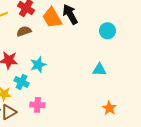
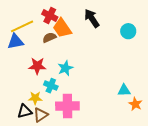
orange trapezoid: (52, 18) -> (62, 28), moved
cyan triangle: (99, 70) -> (124, 90), moved
pink cross: (37, 105) -> (67, 106), size x1.6

